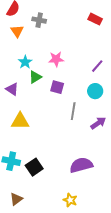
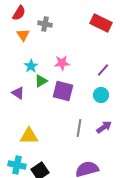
red rectangle: (95, 19) -> (101, 23), size x1.5
purple square: (57, 87) -> (63, 91), size x1.5
gray line: (73, 111) -> (79, 128), moved
yellow triangle: (20, 121) -> (29, 136), moved

